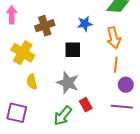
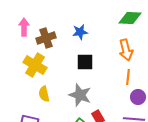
blue star: (85, 24) -> (80, 32), moved
brown cross: (45, 26) -> (46, 38), moved

